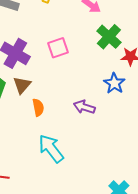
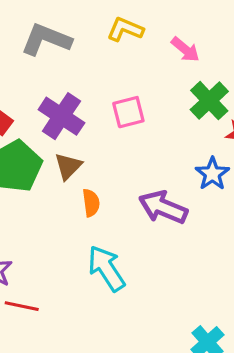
purple arrow: (84, 107) -> (163, 207), size x1.4

